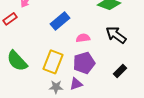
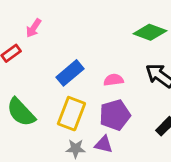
blue rectangle: (60, 21) -> (70, 73), moved
purple triangle: (76, 84) -> (104, 144), turned 32

